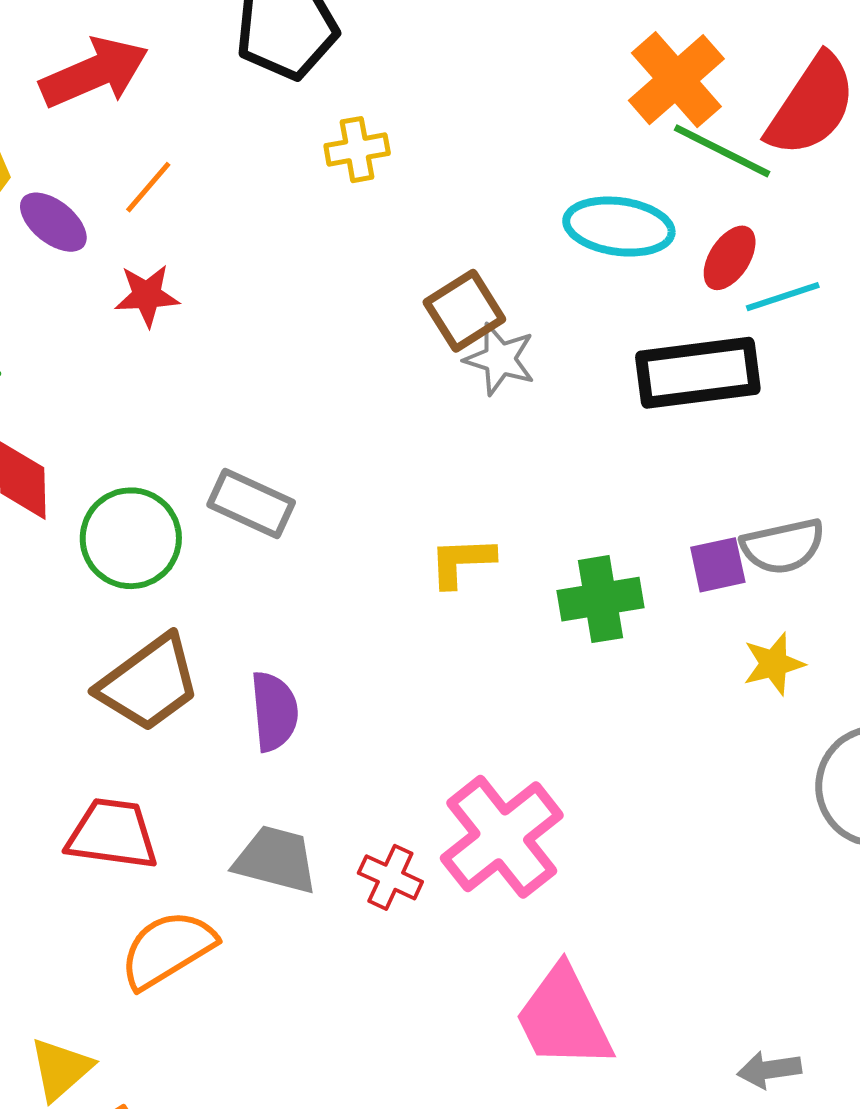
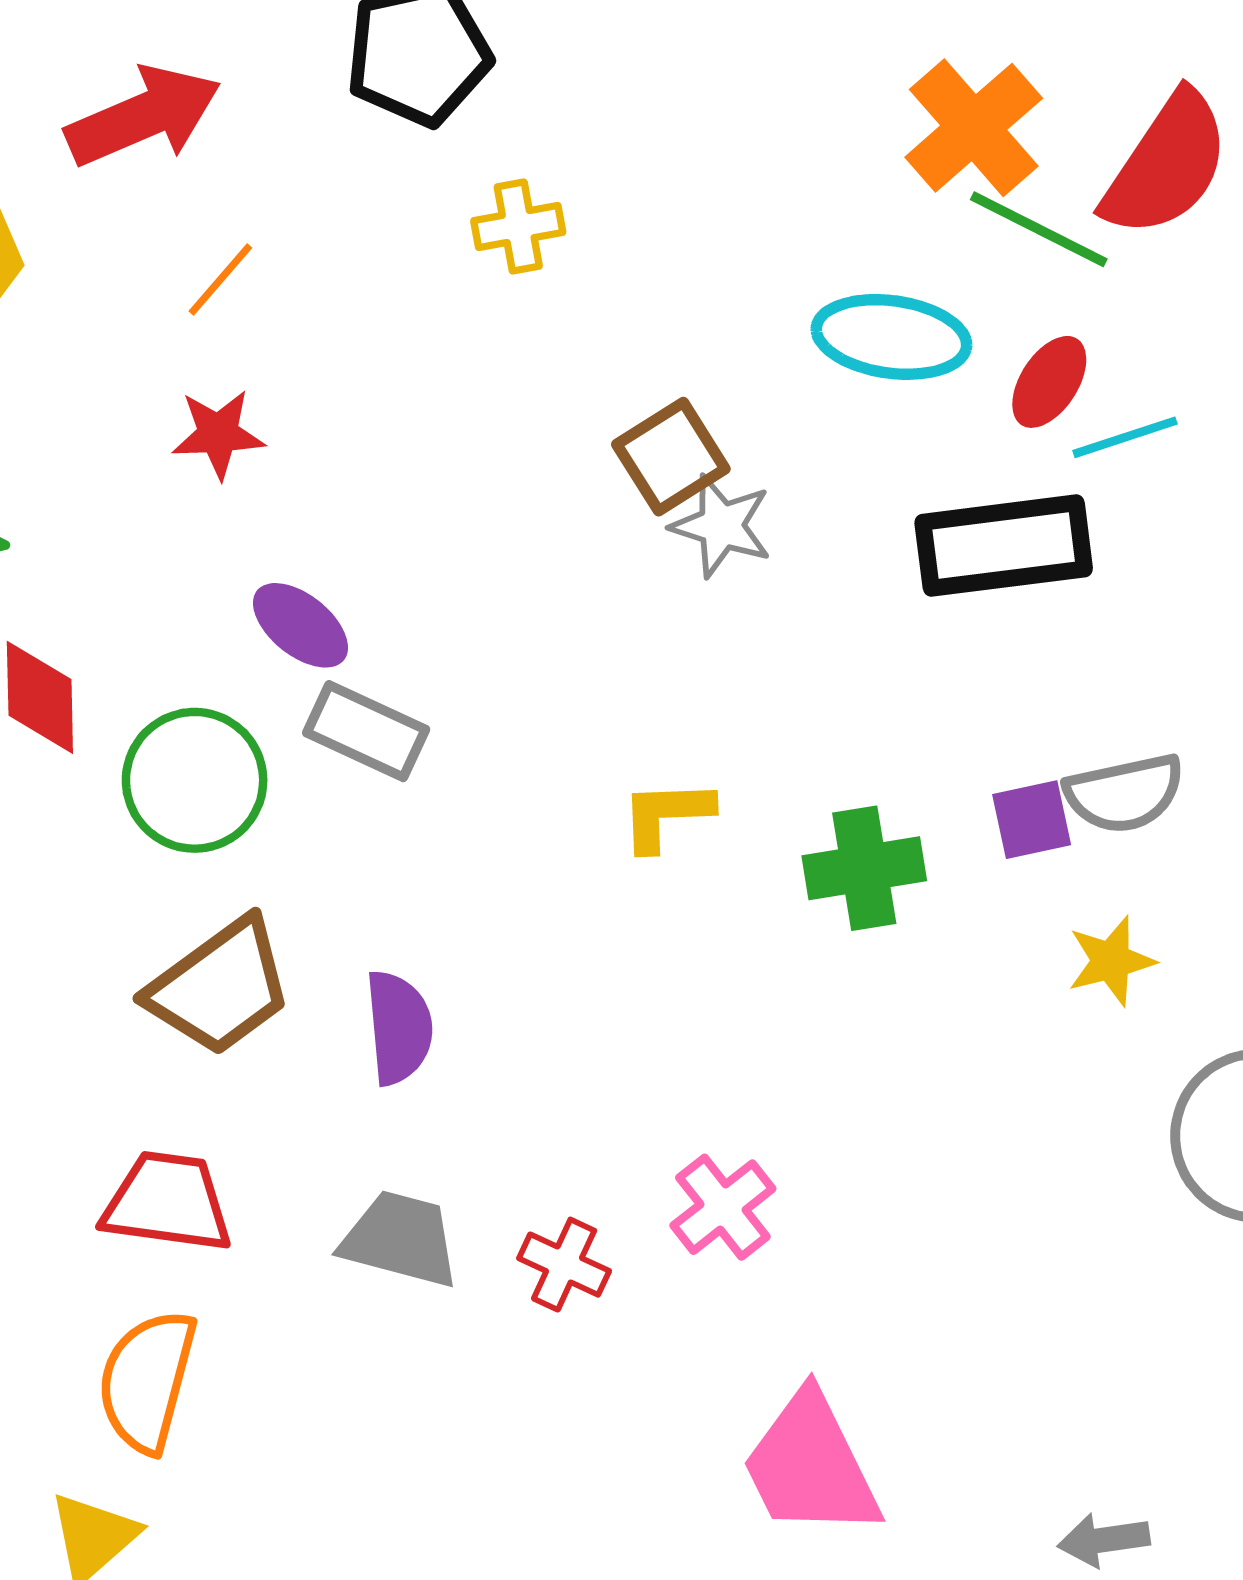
purple ellipse: (53, 222) -> (300, 625), moved
pink cross: (502, 837) -> (723, 1207), size x0.6
orange semicircle: (168, 949) -> (147, 1381), moved, turned -44

